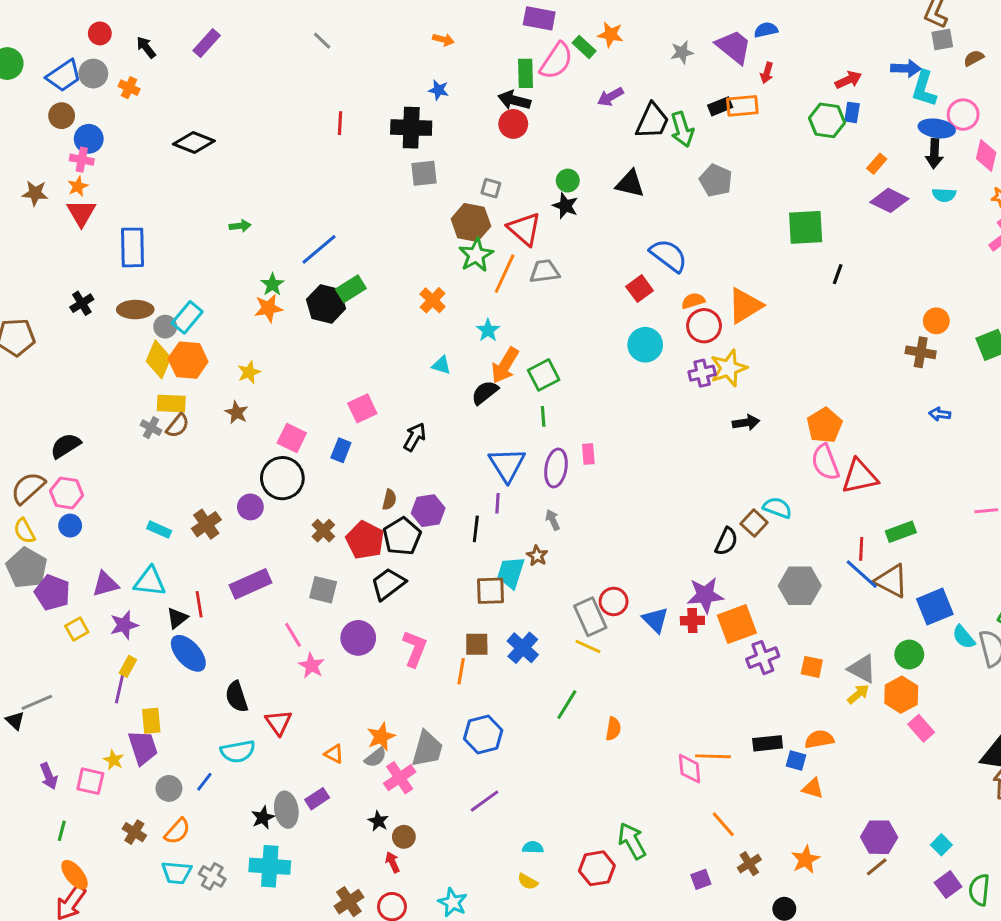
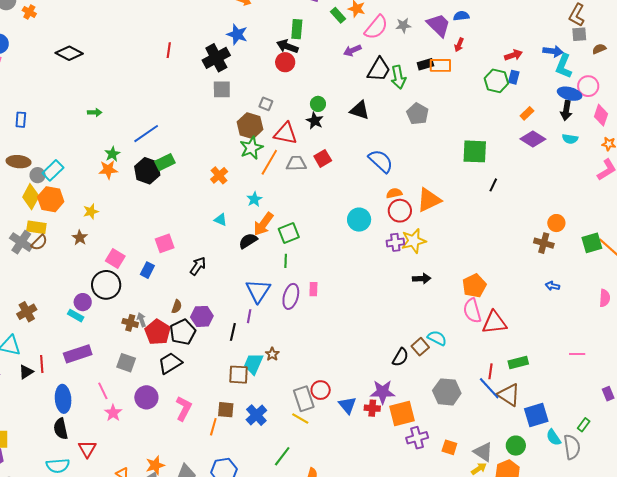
pink semicircle: (556, 61) -> (376, 27), moved
blue star: (439, 90) -> (237, 34), size x1.5
black cross: (411, 128) -> (216, 58), turned -36
red triangle: (524, 229) -> (286, 133), turned -35
blue rectangle: (132, 247) -> (21, 120), size x0.6
red square: (640, 289) -> (323, 158), moved
gray cross: (151, 428) -> (21, 242), size x1.6
gray arrow: (553, 520) -> (142, 320), moved
brown cross: (206, 524) -> (27, 312), moved
cyan rectangle: (159, 530) -> (76, 316), moved
brown cross: (323, 531) -> (130, 323), turned -35
blue ellipse: (188, 653) -> (63, 399), moved, turned 32

